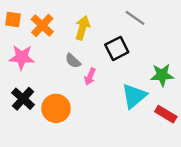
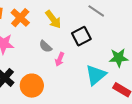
yellow arrow: (83, 28) -> (53, 19), turned 126

